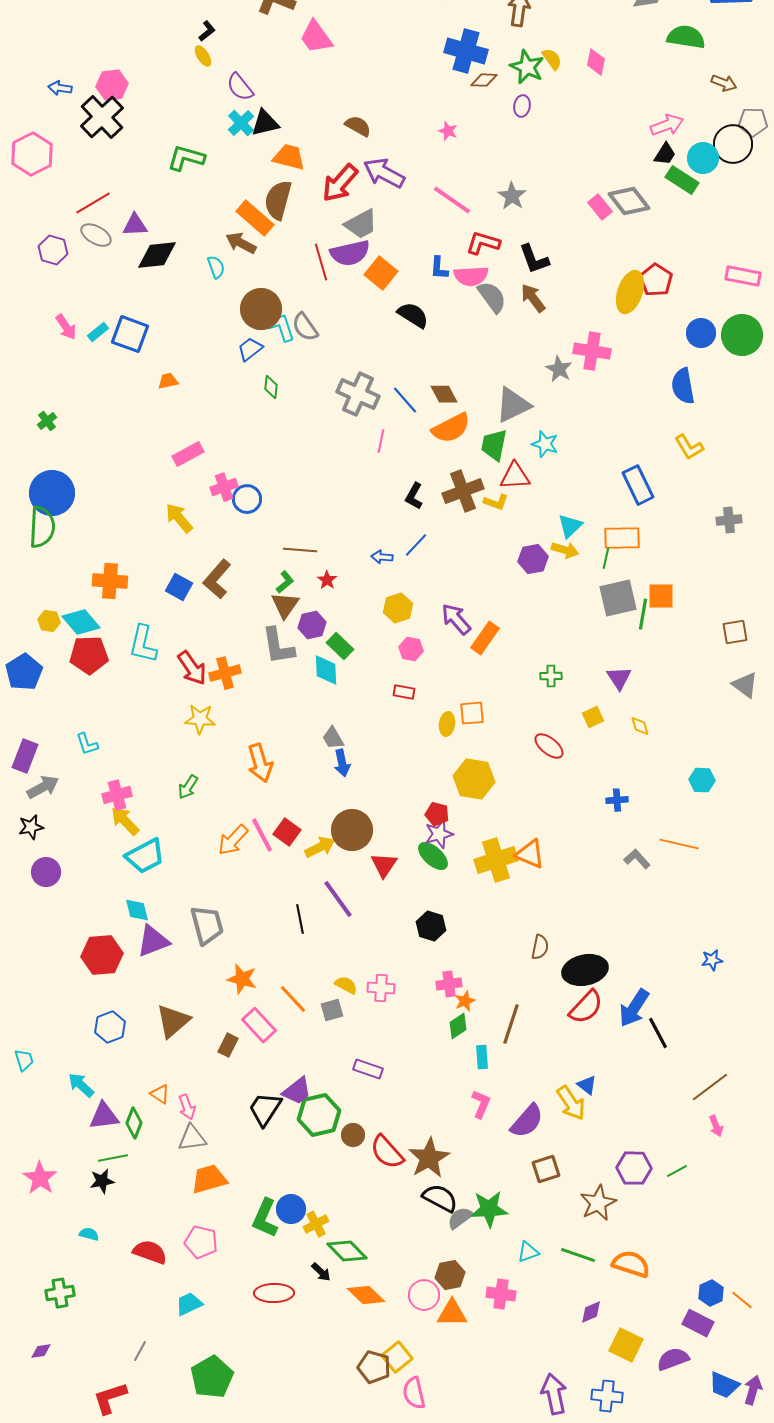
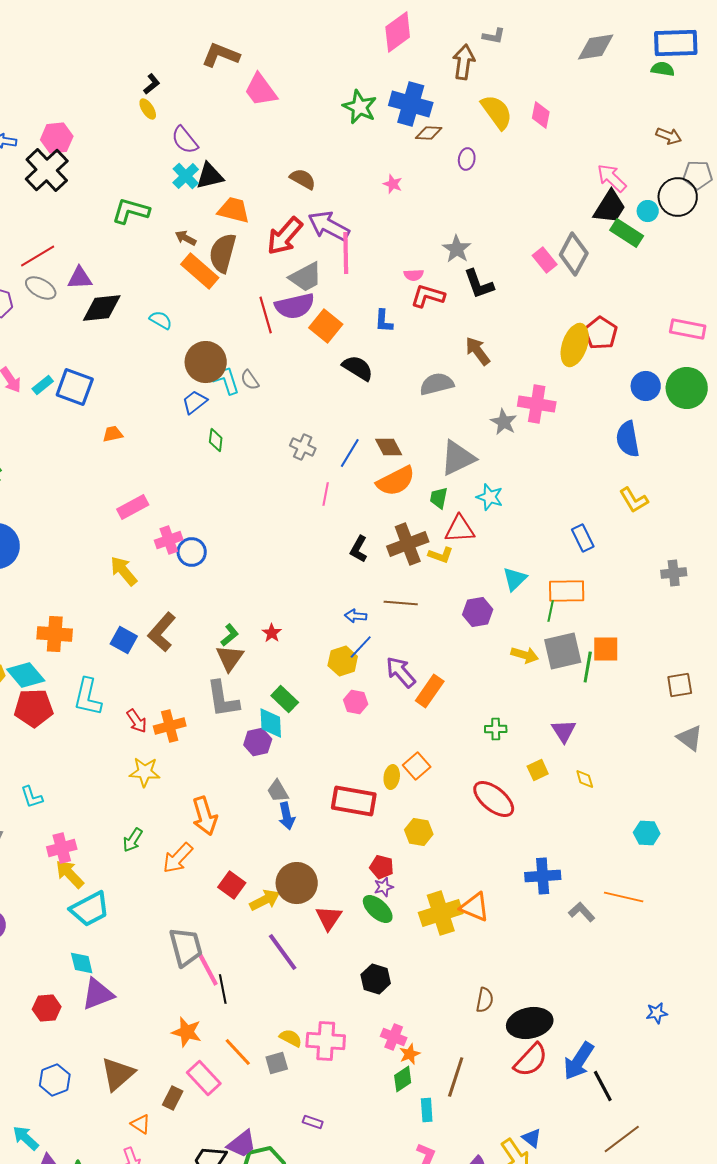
green semicircle: (686, 37) -> (663, 69), moved, size x0.6
yellow semicircle: (552, 59) -> (497, 112), size x1.6
green star: (527, 67) -> (360, 107), moved
pink arrow: (667, 125) -> (612, 178), turned -116
black trapezoid: (665, 154) -> (610, 207), size x1.5
cyan circle: (703, 158) -> (648, 211), size x0.7
pink line: (452, 200) -> (346, 253), moved, turned 54
gray diamond: (629, 201) -> (574, 254), turned 66
brown arrow: (241, 243) -> (186, 238), moved, size x0.7
black L-shape: (534, 259) -> (479, 284), moved
cyan semicircle: (216, 267) -> (161, 320), turned -40
pink semicircle: (471, 276) -> (414, 275), moved, size x0.6
gray semicircle: (492, 297) -> (437, 384), moved, turned -68
gray semicircle: (305, 327) -> (250, 380), size x0.7
gray cross: (358, 394) -> (303, 447), size x0.6
blue line: (405, 400) -> (350, 453), turned 72
green trapezoid: (494, 445) -> (439, 498), size x0.7
blue rectangle: (638, 485) -> (583, 538), size x0.7
blue line: (416, 545) -> (361, 647), moved
brown line: (300, 550) -> (401, 603), moved
yellow arrow: (565, 550) -> (525, 655), moved
blue arrow: (382, 557) -> (356, 616), moved
purple hexagon: (312, 625) -> (258, 742), moved
red arrow: (192, 668) -> (137, 721), size x0.7
red rectangle: (404, 692) -> (354, 801), moved, size x2.0
orange square: (472, 713) -> (417, 766), turned -36
red ellipse: (549, 746) -> (494, 799), size x1.4
yellow hexagon: (474, 779) -> (419, 832), size x0.7
blue cross: (617, 800) -> (543, 876), moved, size x1.6
purple star: (439, 834) -> (384, 887), size x0.7
pink line: (262, 835) -> (208, 969), moved
orange arrow: (233, 840) -> (178, 858), moved
black line: (300, 919) -> (223, 989), moved
gray trapezoid: (207, 925) -> (186, 947), moved
red hexagon: (102, 955) -> (47, 1008), size x0.7
pink cross: (449, 984) -> (394, 1037), turned 30
pink cross: (381, 988) -> (326, 1041), size x1.4
purple rectangle: (368, 1069) -> (313, 1122), size x0.7
brown line: (710, 1087) -> (622, 1139), moved
orange triangle: (160, 1094) -> (141, 1124), moved

